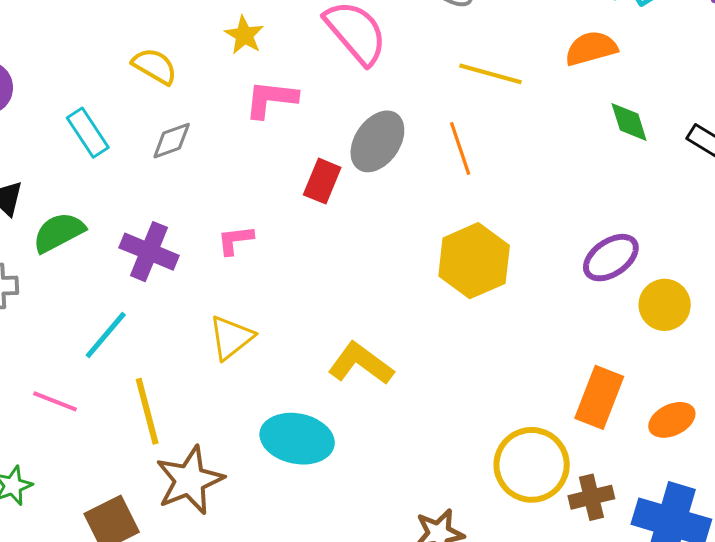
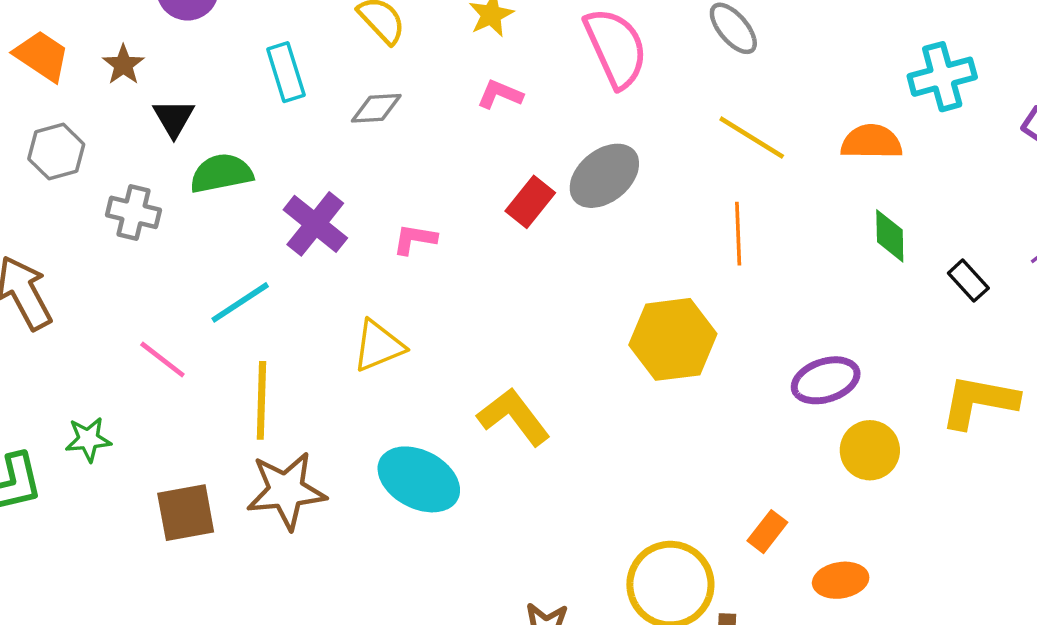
pink L-shape: (271, 99) -> (500, 94), size x0.7
orange line: (460, 149) -> (738, 234), moved
orange rectangle: (599, 397) -> (767, 532), size x0.6

